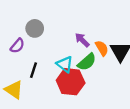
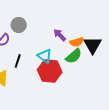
orange semicircle: (102, 48) -> (77, 42), turned 104
green semicircle: (87, 62) -> (74, 56), moved

